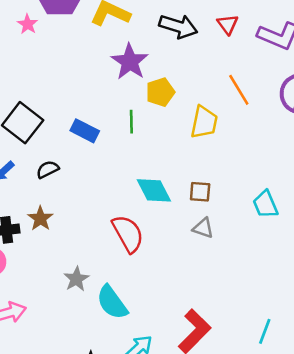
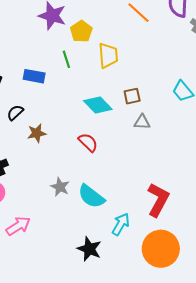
yellow trapezoid: (204, 122) -> (108, 55), moved
brown star: (40, 218) -> (37, 133), moved, turned -30
red semicircle: (128, 234) -> (88, 142), size x0.7

